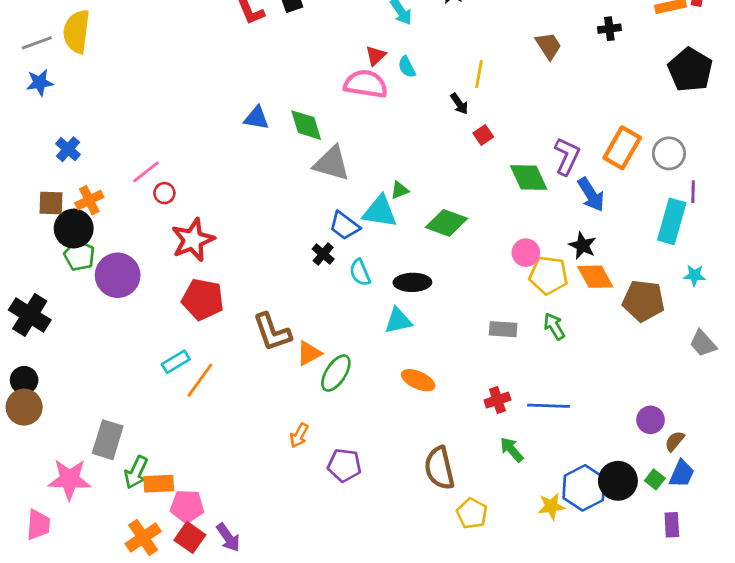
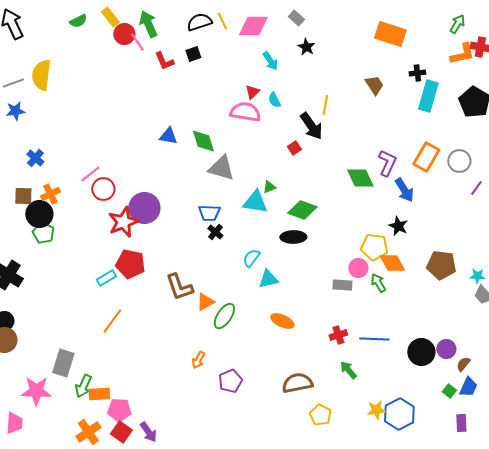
black arrow: (459, 104) -> (311, 126), size x1.8
red square: (483, 135) -> (294, 148), moved
purple line: (693, 192) -> (476, 188), turned 35
red circle: (164, 193) -> (103, 189), size x1.5
cyan rectangle: (672, 221) -> (428, 96), moved
blue trapezoid: (344, 226) -> (209, 213), moved, turned -35
pink circle: (526, 253) -> (358, 268), moved
cyan semicircle: (360, 272) -> (251, 258), moved, turned 60
purple circle: (118, 275) -> (144, 208), moved
cyan star: (694, 275) -> (477, 276), moved
orange diamond: (595, 277) -> (392, 263), moved
black ellipse: (412, 282) -> (293, 237), moved
cyan rectangle: (176, 362) -> (106, 278), moved
orange line: (200, 380) -> (112, 321), moved
purple pentagon: (344, 465) -> (230, 381), turned -30
brown semicircle: (439, 468) -> (297, 383), turned 92
black circle: (618, 481) -> (421, 352), moved
blue hexagon: (584, 488) -> (399, 414), moved

